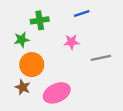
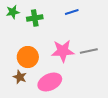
green star: (22, 40) -> (13, 12), moved
pink star: (71, 42) -> (63, 51), moved, size x1.6

